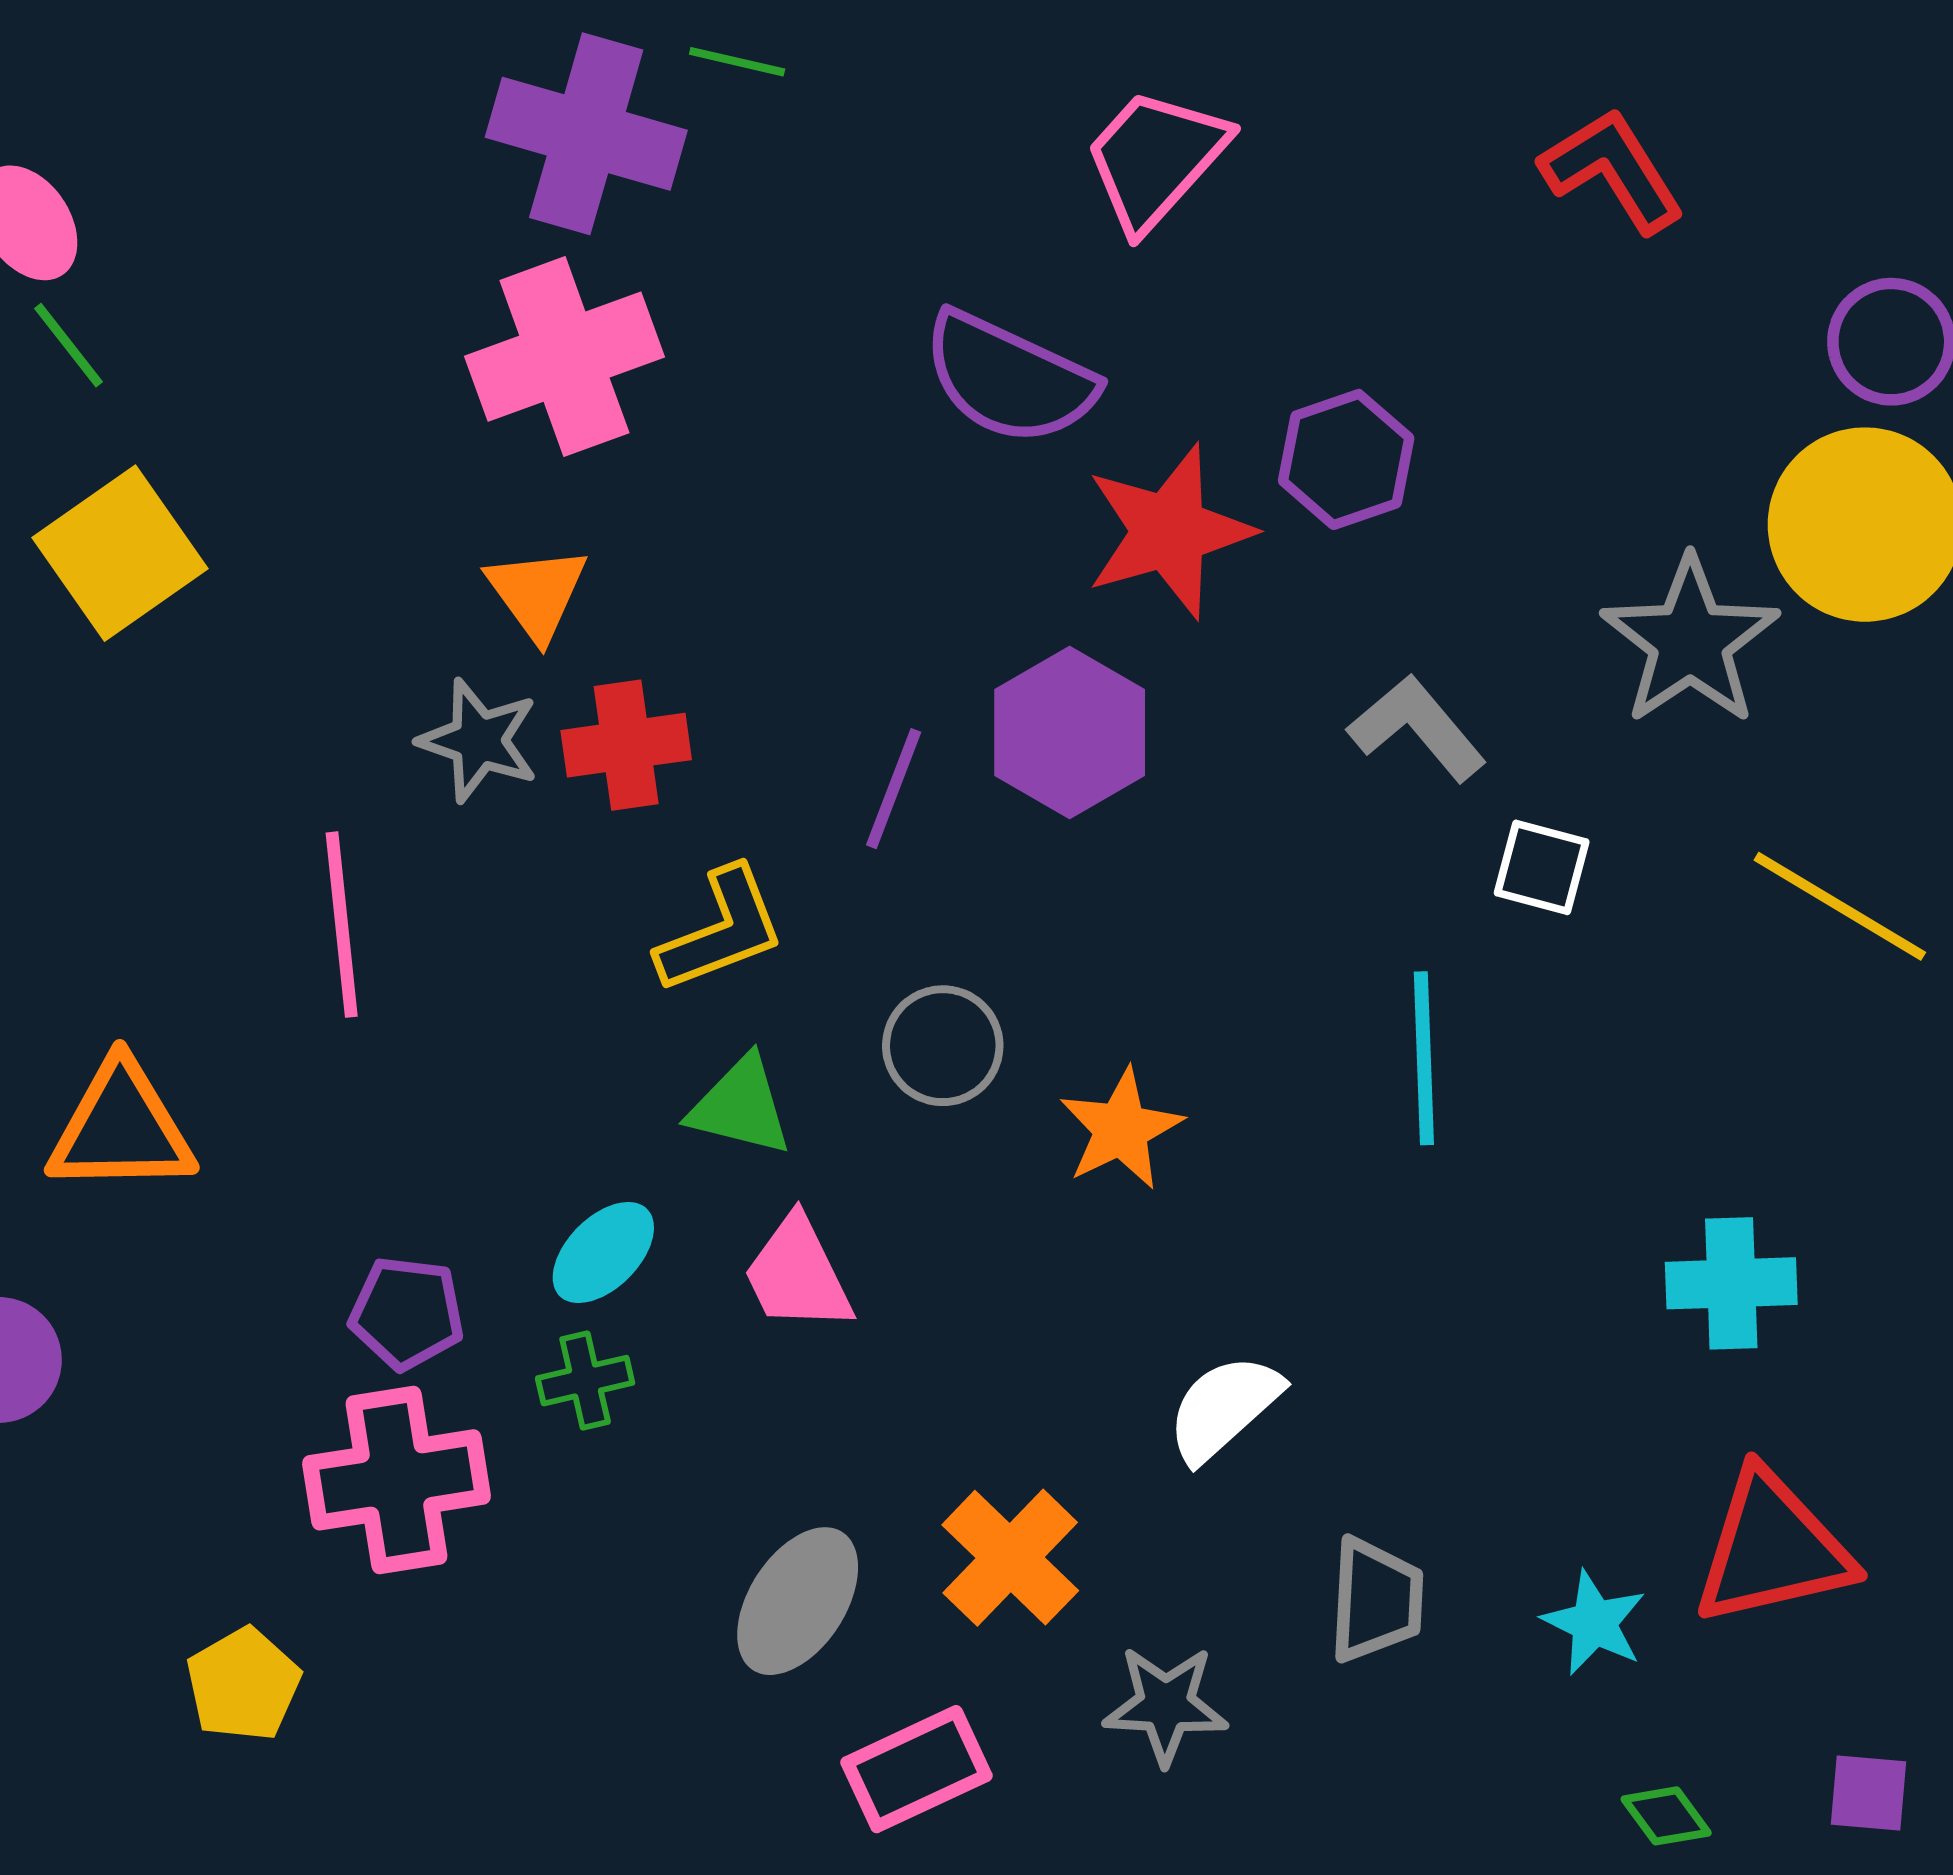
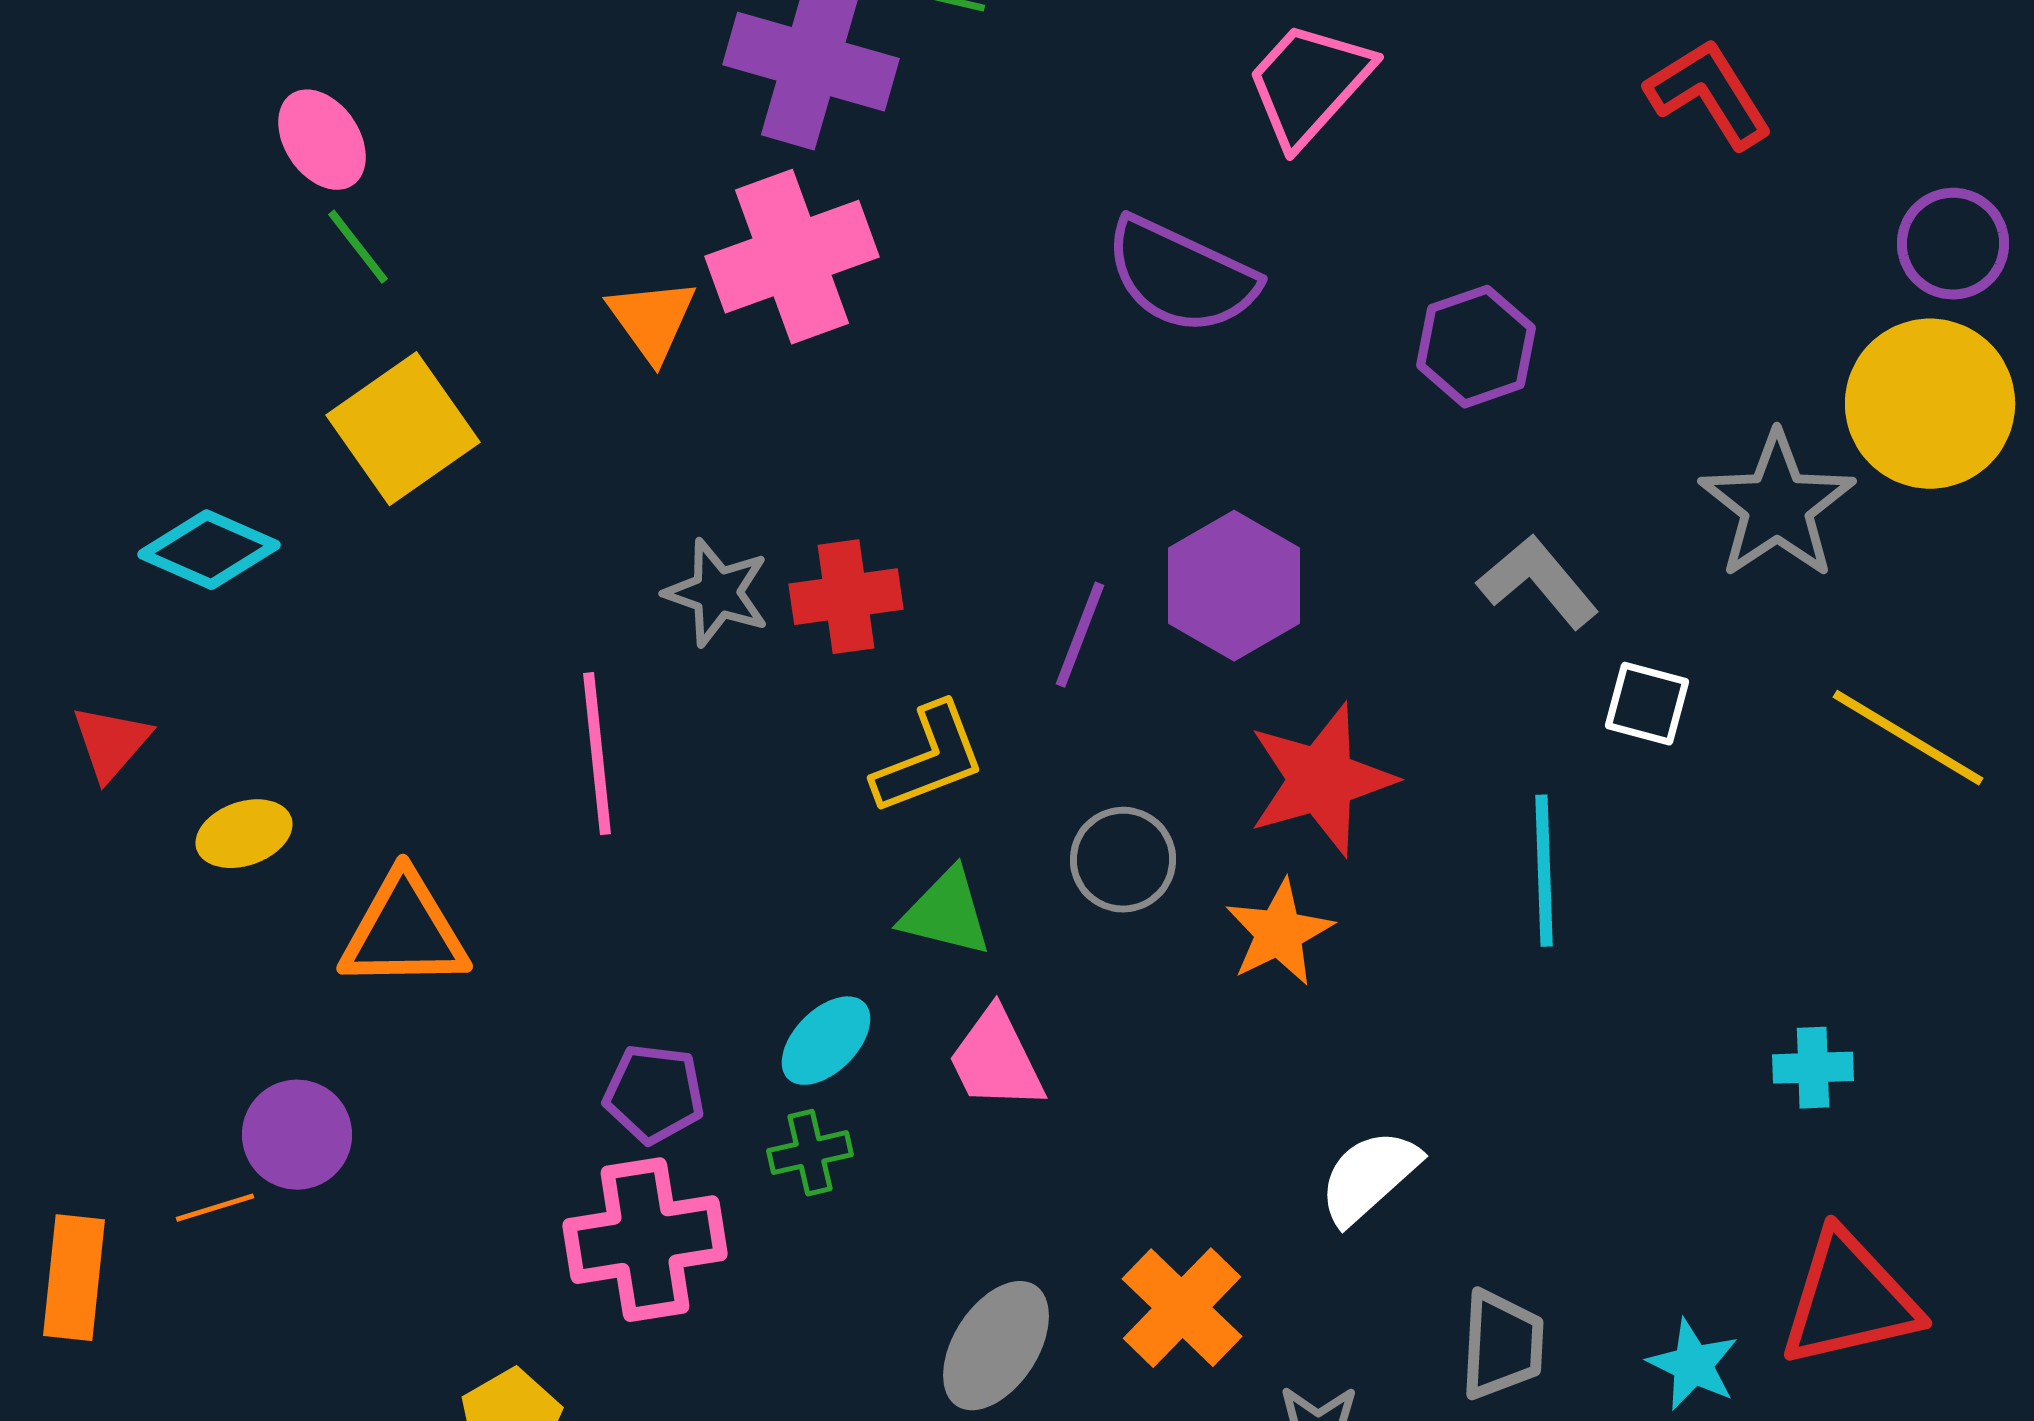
red star: (1169, 531) -> (1321, 780), moved
orange triangle: (537, 593) -> (652, 320), moved
cyan cross: (1731, 1283) -> (1813, 1068), size x0.7

